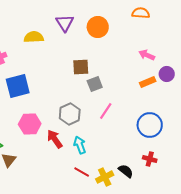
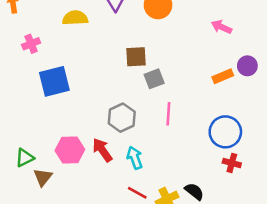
pink arrow: (147, 55) -> (221, 27), moved
pink line: (106, 111) -> (168, 114), turned -30
pink hexagon: (30, 124) -> (70, 150), moved
red cross: (150, 159) -> (232, 163), moved

